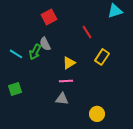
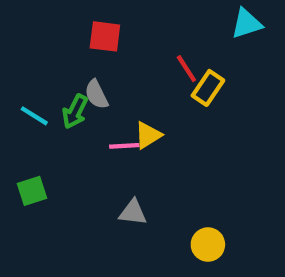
red square: (49, 17) -> (105, 36), turned 35
yellow rectangle: (102, 57) -> (208, 88), moved
pink line: (66, 81) -> (124, 146), moved

